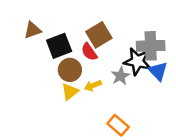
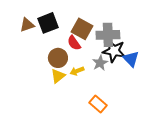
brown square: (99, 35) -> (82, 29), turned -30
black square: (59, 46) -> (48, 23), moved
gray cross: (151, 46) -> (108, 35), moved

